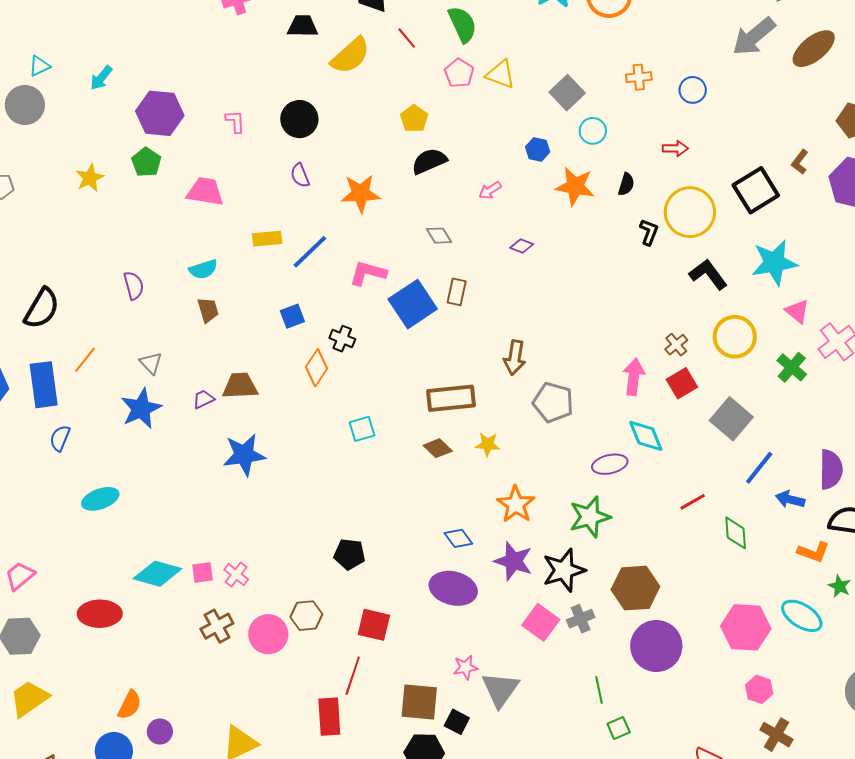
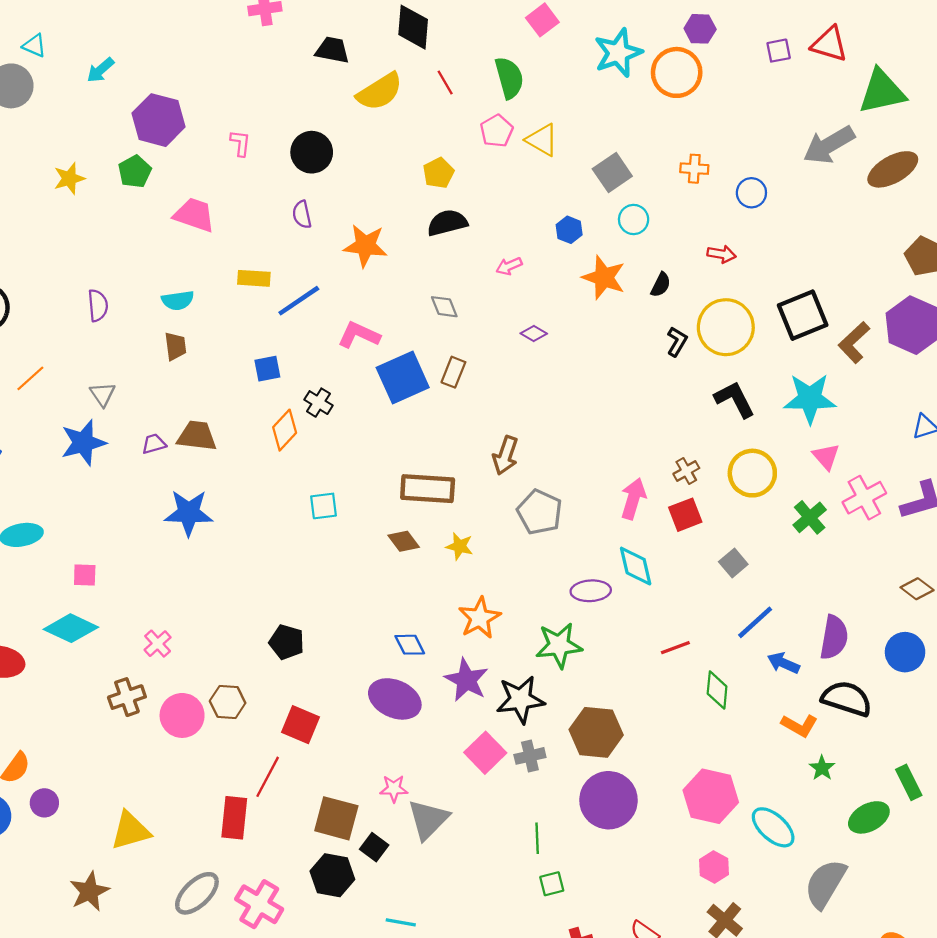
cyan triangle: (39, 66) -> (34, 46), turned 40
brown L-shape: (800, 162) -> (854, 342), moved, size x1.5
gray square: (731, 419) -> (733, 563), size x0.6
pink square: (203, 572) -> (85, 575), moved
cyan ellipse: (802, 616) -> (773, 827), moved

